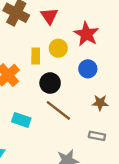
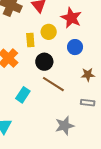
cyan rectangle: (21, 120) -> (23, 95), turned -70

